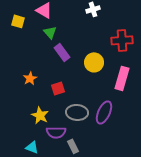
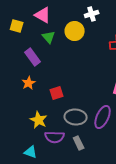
purple rectangle: (62, 52) -> (33, 57), moved
yellow circle: (94, 62) -> (75, 31), moved
gray rectangle: (73, 146) -> (79, 143), moved

